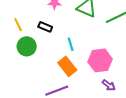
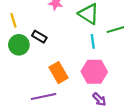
black rectangle: (45, 27) -> (39, 37), moved
cyan line: (71, 44) -> (93, 41), moved

